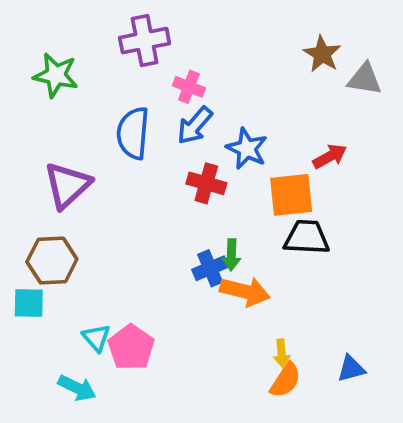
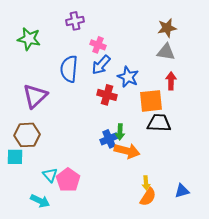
purple cross: (145, 41) -> (75, 21), size x0.7
brown star: (322, 54) -> (167, 28), turned 30
gray triangle: (365, 79) -> (166, 52), moved
red arrow: (330, 156) -> (171, 81), turned -60

